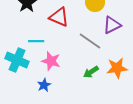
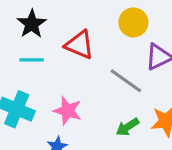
cyan line: (36, 41) -> (32, 60), moved

